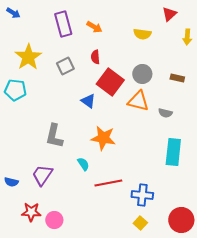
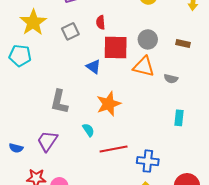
red square: (110, 82) -> (116, 48), turned -36
orange star: (103, 138) -> (109, 104), turned -30
cyan rectangle: (173, 152) -> (179, 118), size x0.6

